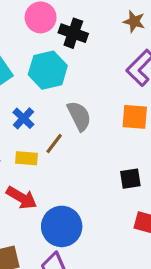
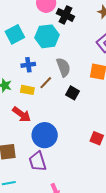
blue cross: (23, 118) -> (28, 65), turned 32
black square: (130, 179) -> (72, 93), moved, turned 32

